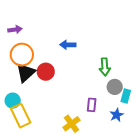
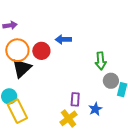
red circle: (46, 72) -> (41, 51), moved
purple rectangle: (92, 105) -> (75, 99), moved
blue star: (117, 115) -> (95, 109), moved

